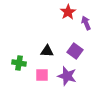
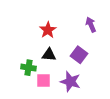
red star: (68, 12) -> (48, 30), moved
green cross: (19, 63) -> (29, 68), moved

